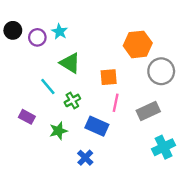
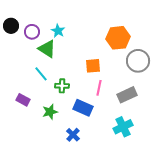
cyan star: (60, 32) -> (58, 31), moved
green triangle: (70, 63) -> (47, 49), moved
green cross: (72, 100) -> (62, 86), turned 32
cyan cross: (164, 147) -> (123, 127), moved

